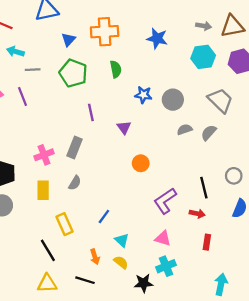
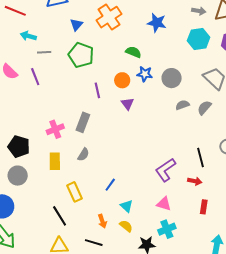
orange cross: (105, 32) -> (109, 17), turned -30
green semicircle: (116, 69) -> (133, 52), moved, turned -56
orange circle: (141, 163) -> (122, 80), moved

